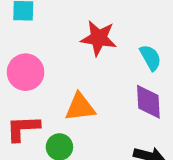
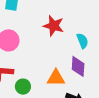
orange triangle: (80, 107) -> (56, 78), moved

